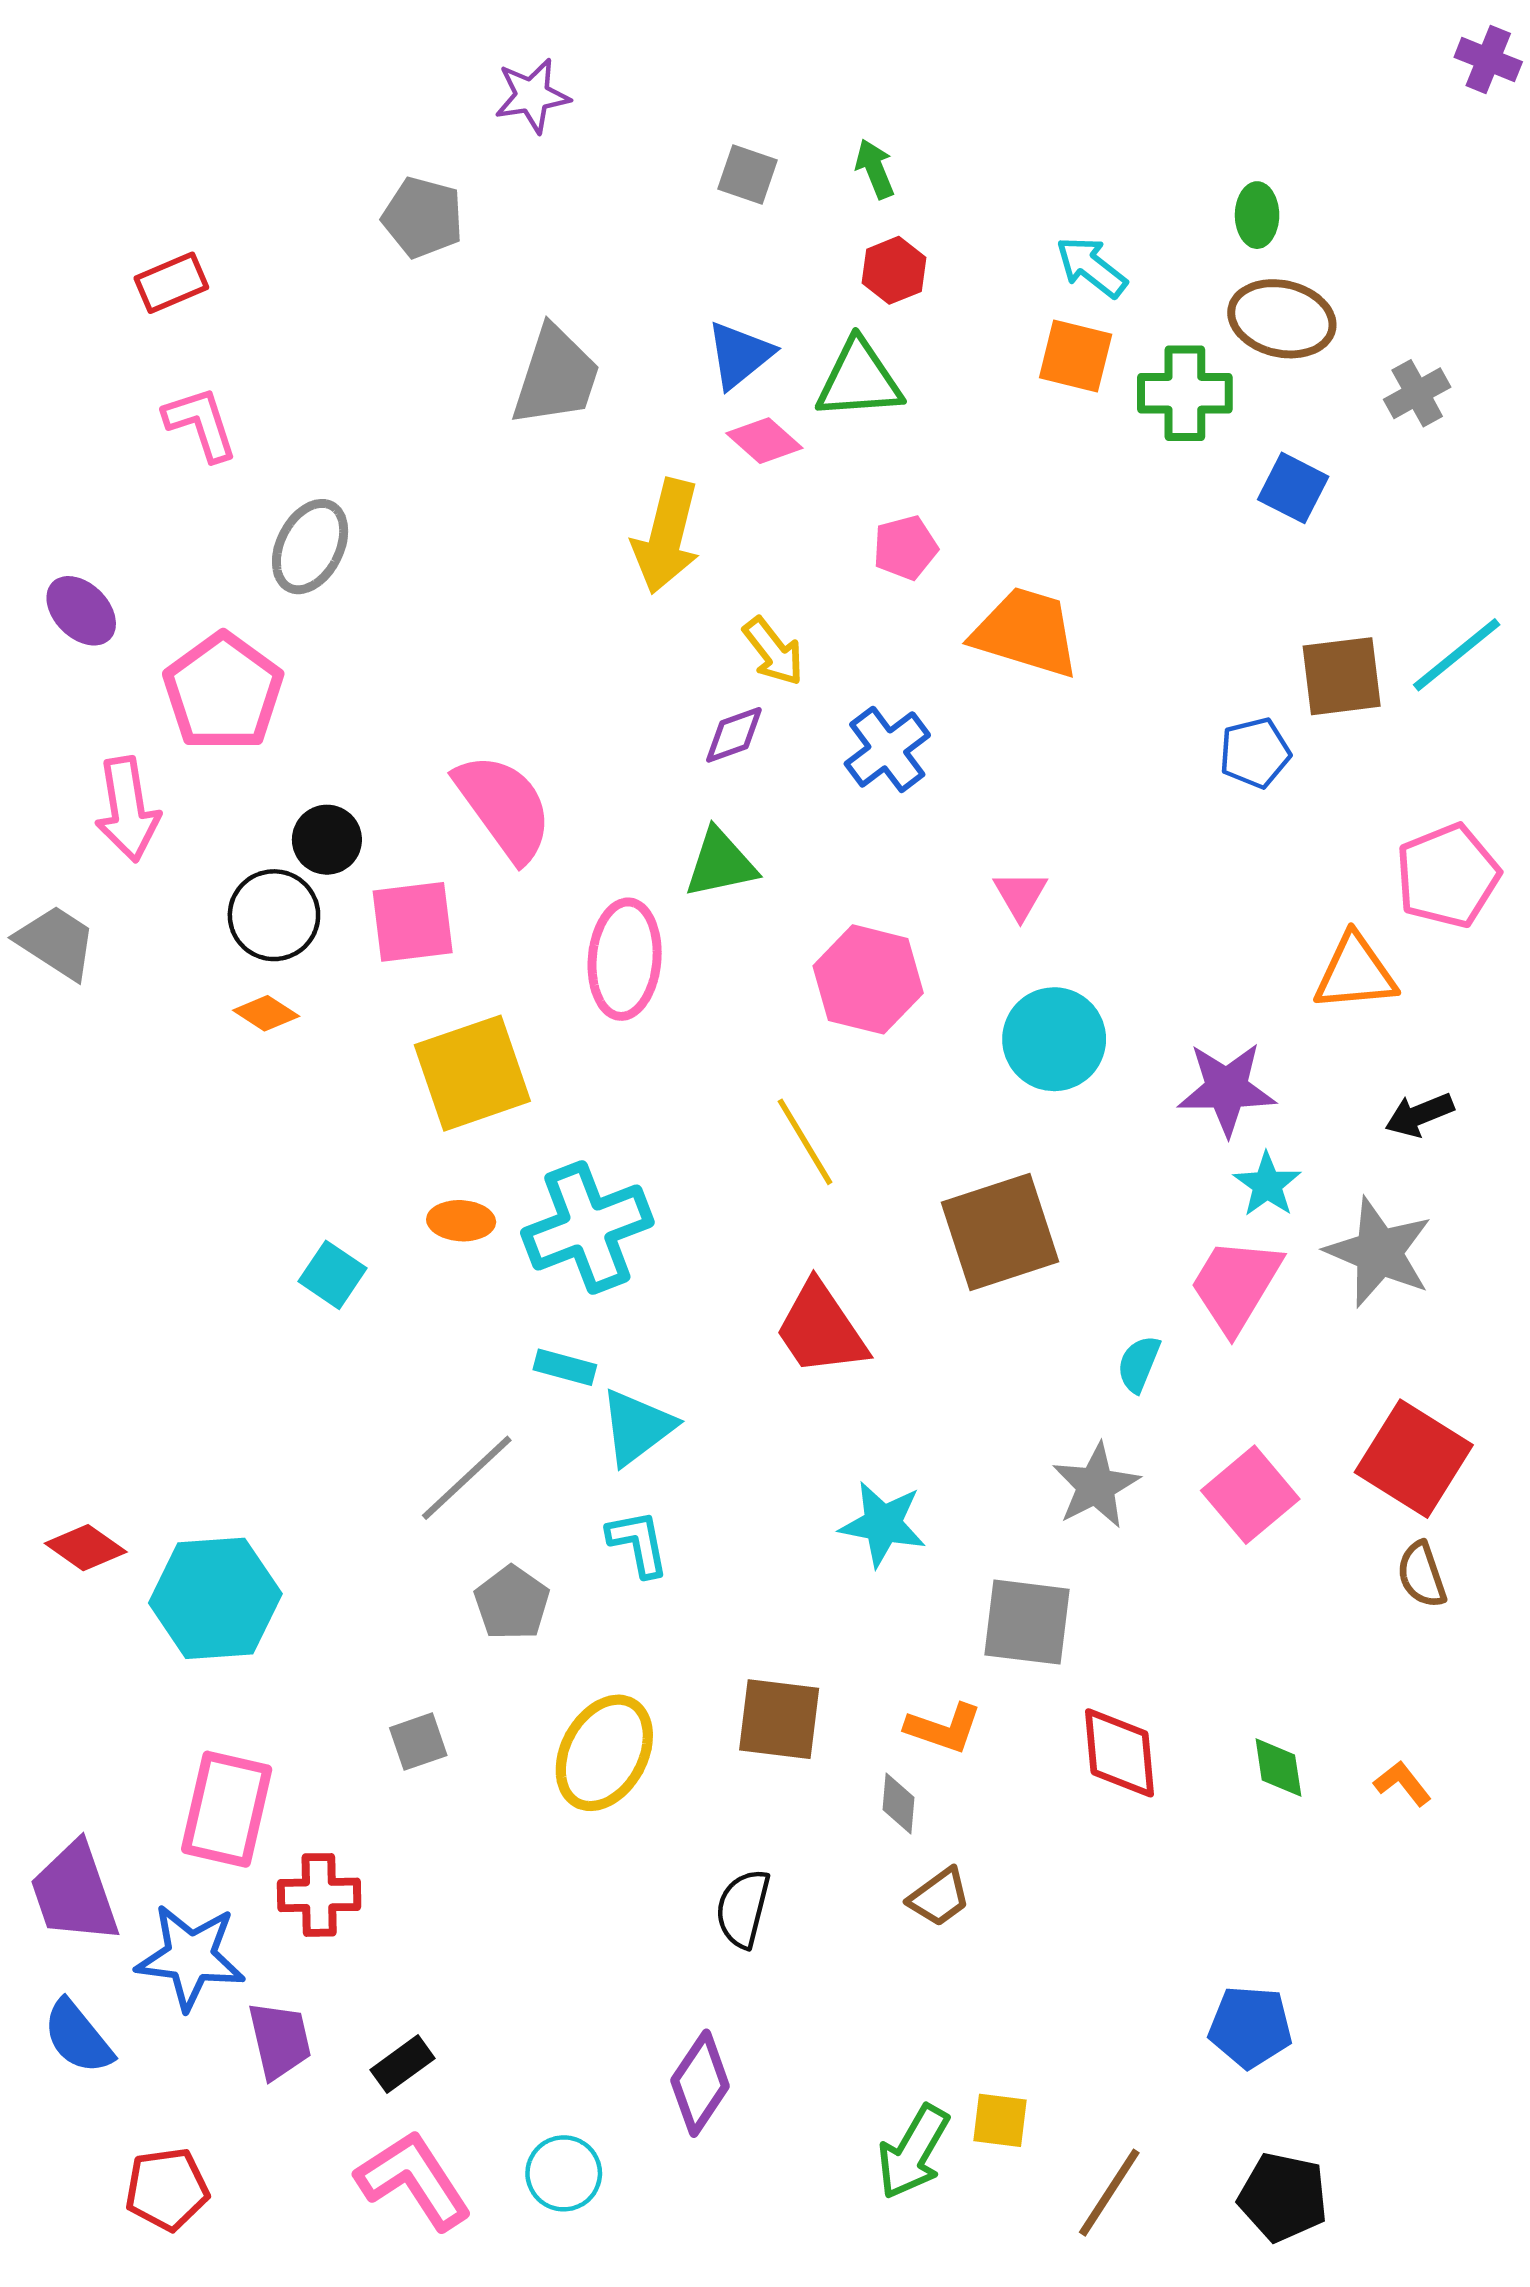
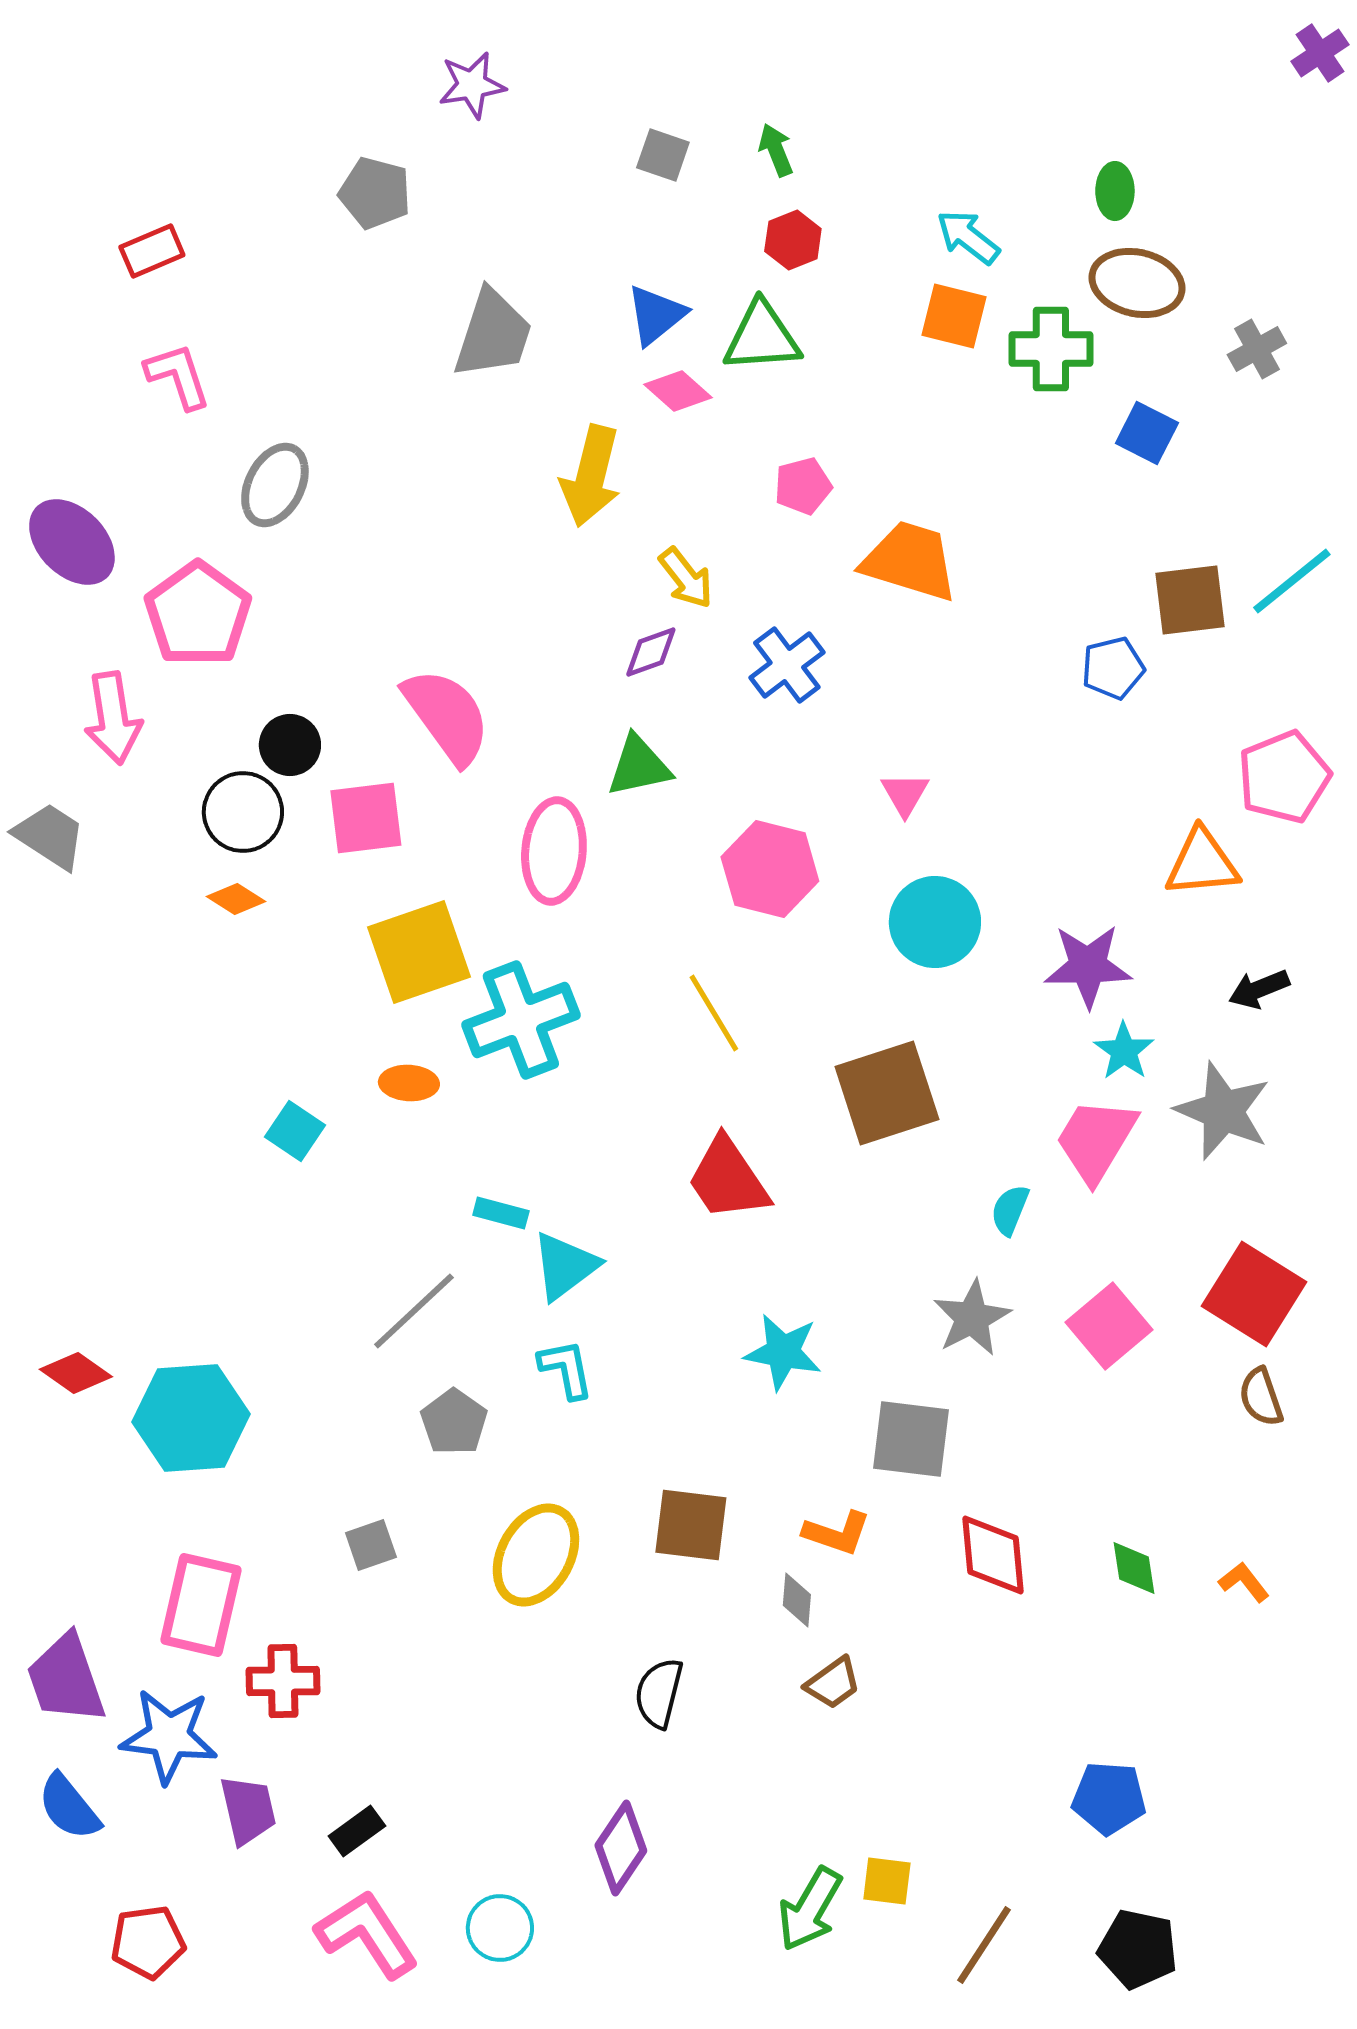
purple cross: (1488, 60) -> (1320, 53), turned 34
purple ellipse: (81, 611) -> (72, 542), size x1.4
cyan cross: (587, 1227) -> (521, 1020), moved

